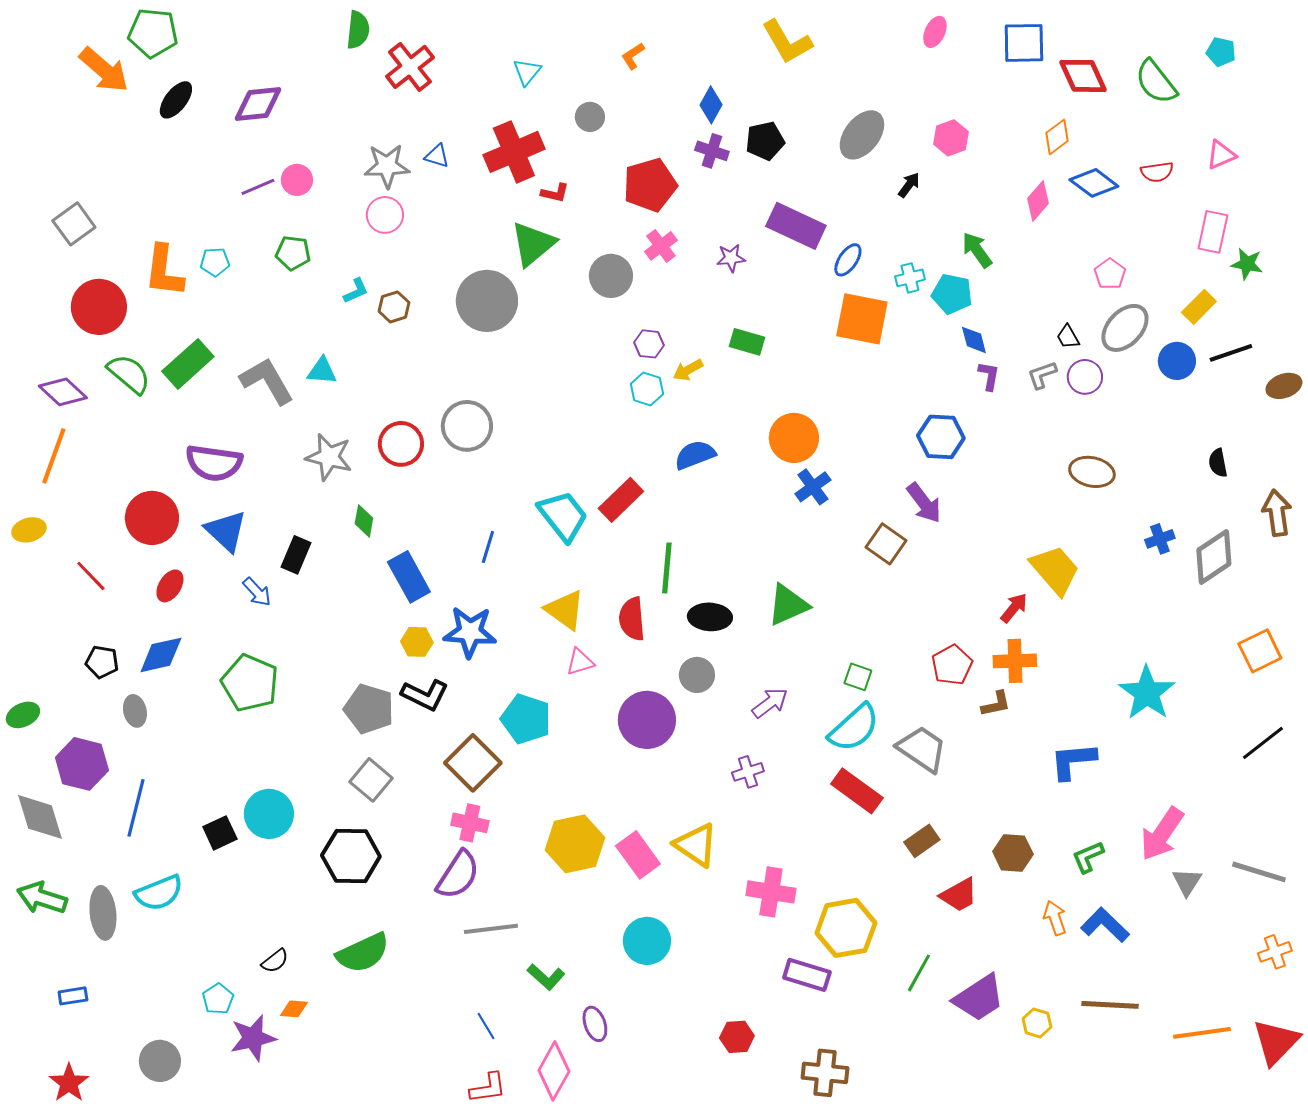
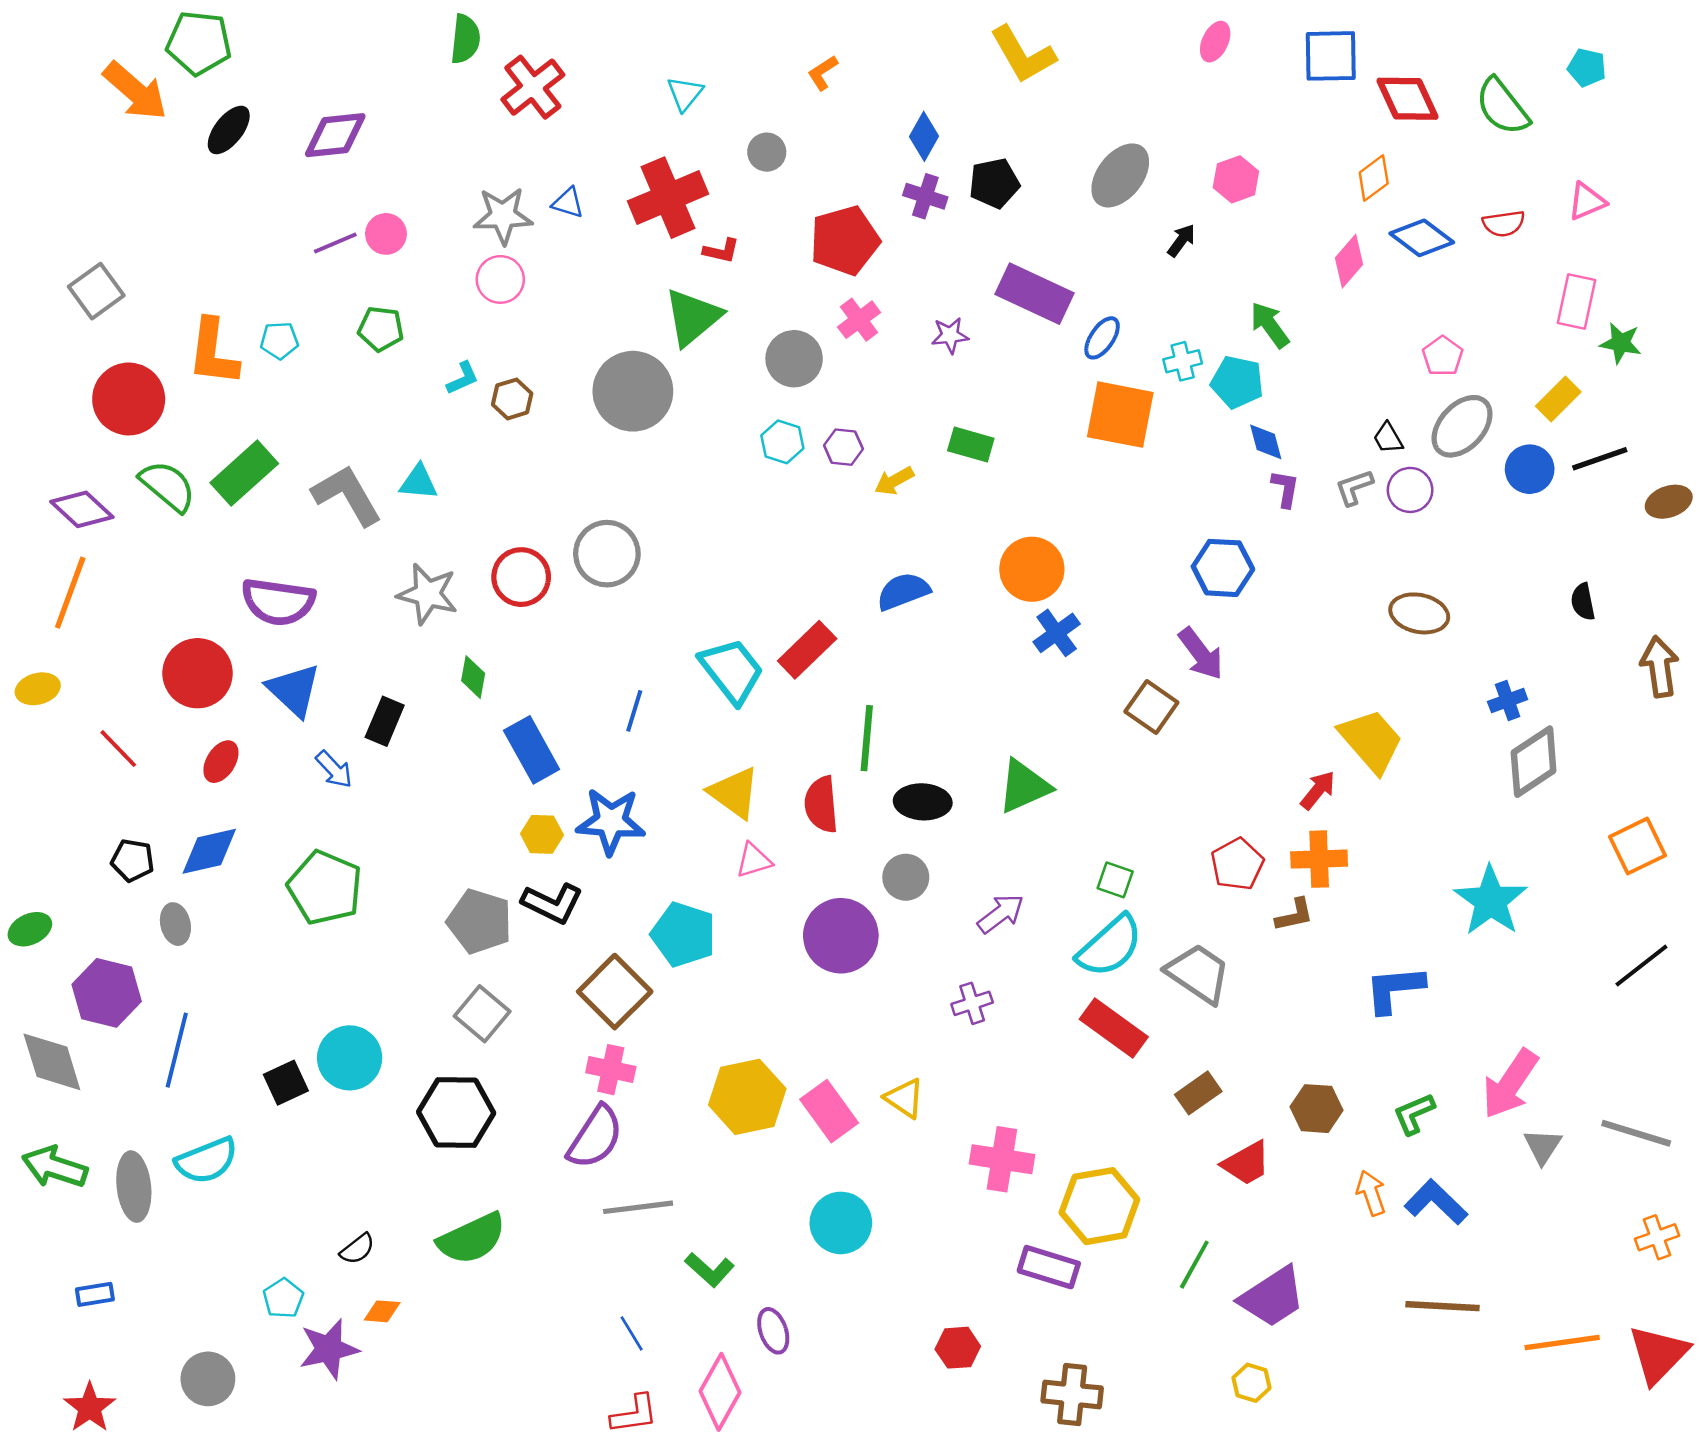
cyan hexagon: (647, 389) -> (782, 442), moved
gray diamond: (1214, 557) -> (1534, 762), moved
yellow triangle: (696, 845) -> (905, 1098), size x0.7
yellow hexagon: (1037, 1023) -> (1252, 1383), moved

